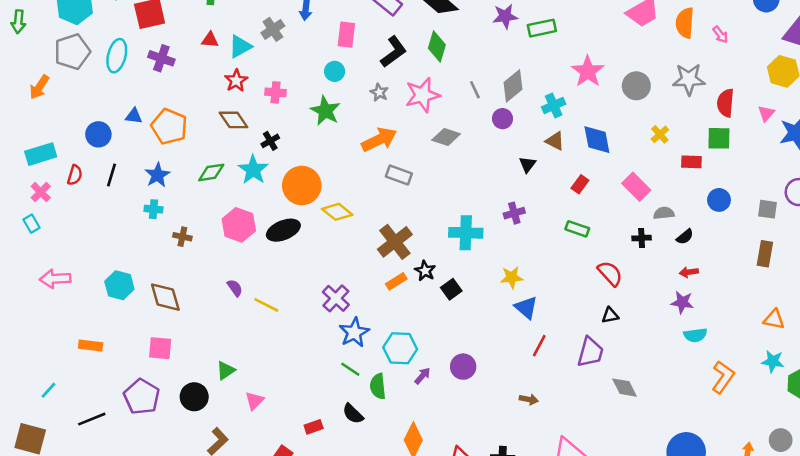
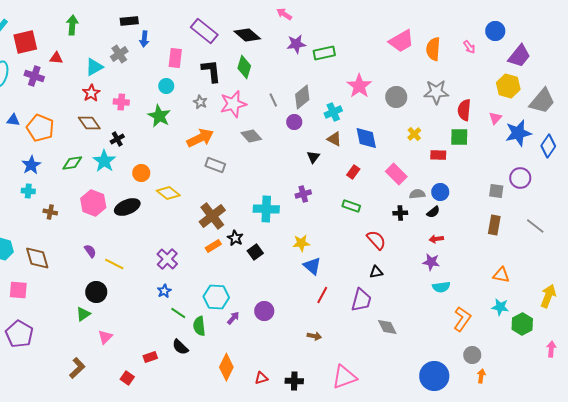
pink arrow: (720, 35) -> (469, 47), moved
red triangle: (210, 40) -> (56, 58), moved
black L-shape: (394, 52) -> (211, 71), turned -60
gray diamond: (446, 137) -> (251, 136), turned 30
orange circle: (302, 186) -> (141, 173), size x0.6
blue circle: (719, 200) -> (440, 192), moved
blue star: (354, 332) -> (164, 291), moved, size x0.6
pink square: (160, 348) -> (18, 290), moved
black circle: (194, 397) -> (96, 292), moved
gray circle: (781, 440) -> (472, 355), moved

